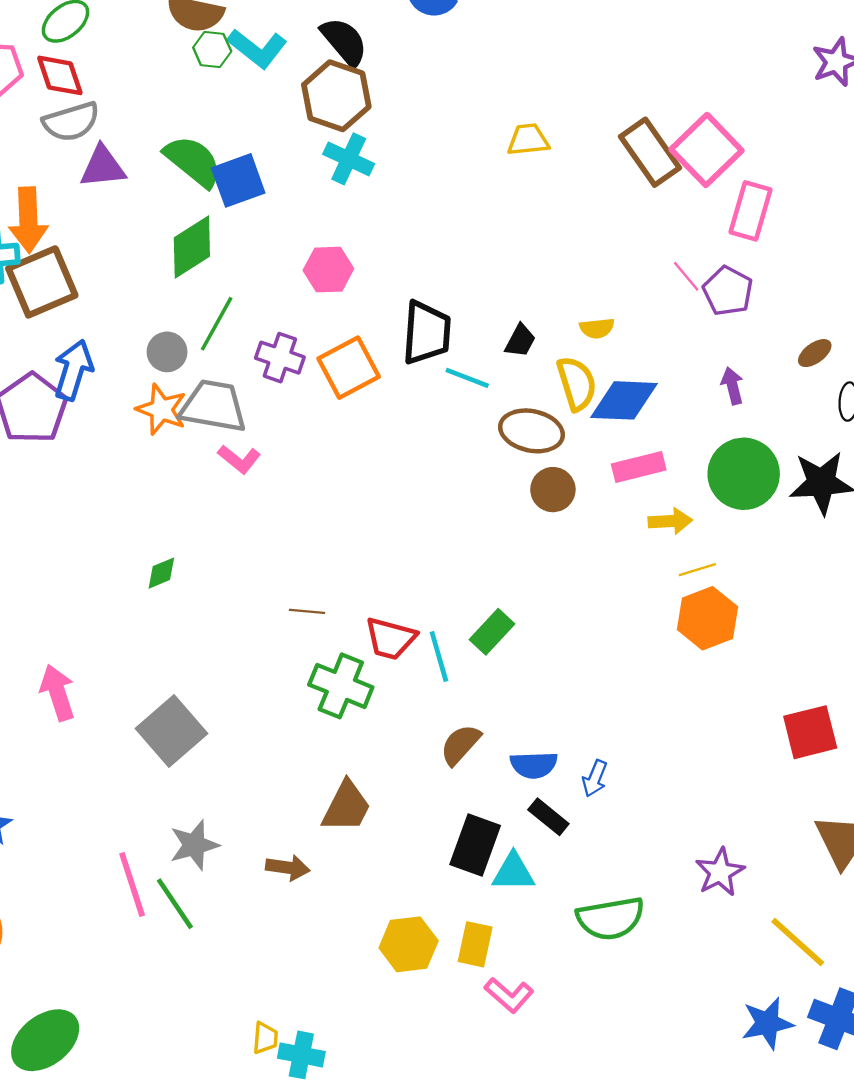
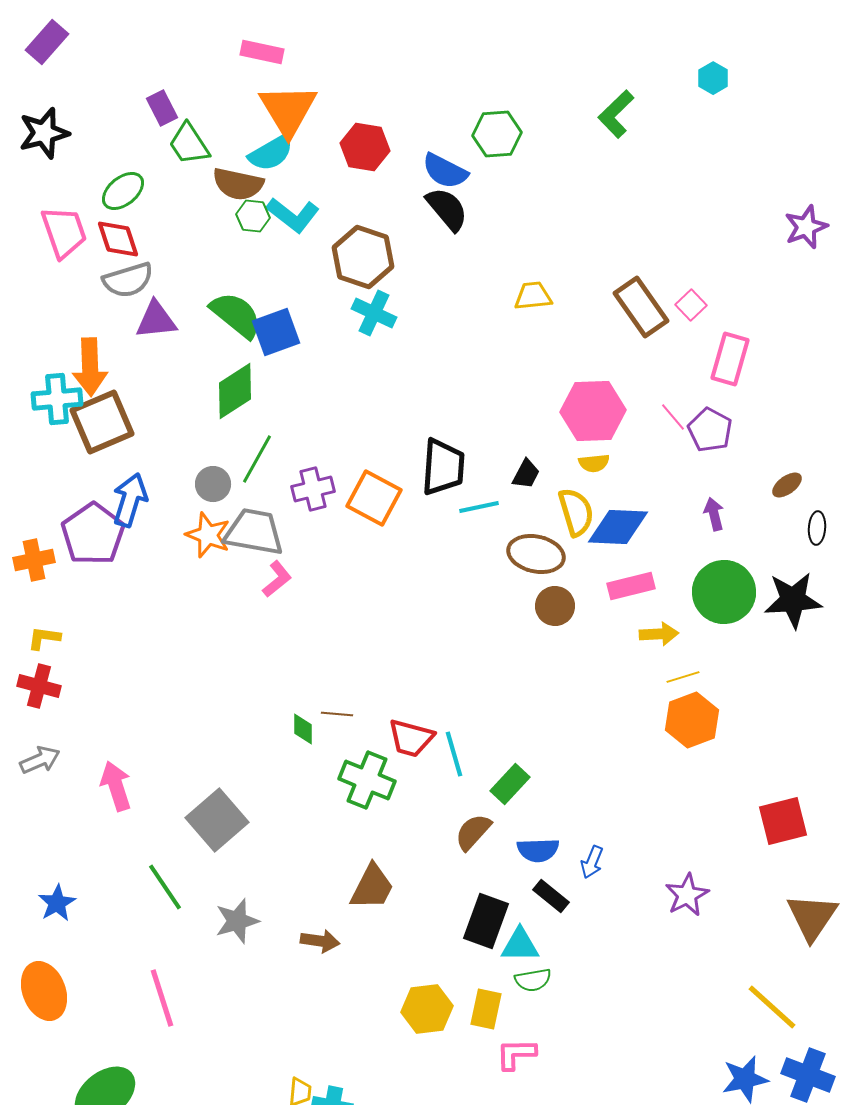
black semicircle: (344, 42) -> (447, 209), moved
pink square: (706, 150) -> (691, 305), size x0.5
pink hexagon: (328, 270) -> (593, 411), moved, size x1.5
purple cross: (280, 358) -> (313, 489), turned -33
orange square: (349, 368) -> (374, 498), turned -34
cyan line: (467, 378) -> (479, 507), turned -33
pink L-shape: (239, 459) -> (277, 579), turned -78
green diamond: (161, 573) -> (303, 729), moved, turned -68
green rectangle: (492, 632) -> (510, 784), moved
purple star: (720, 872) -> (687, 895), moved
pink line: (132, 885) -> (162, 998), moved
green line: (175, 904) -> (165, 887), moved
green semicircle: (611, 918) -> (533, 980), moved, size x0.6
pink L-shape: (509, 995) -> (516, 1054), turned 138

